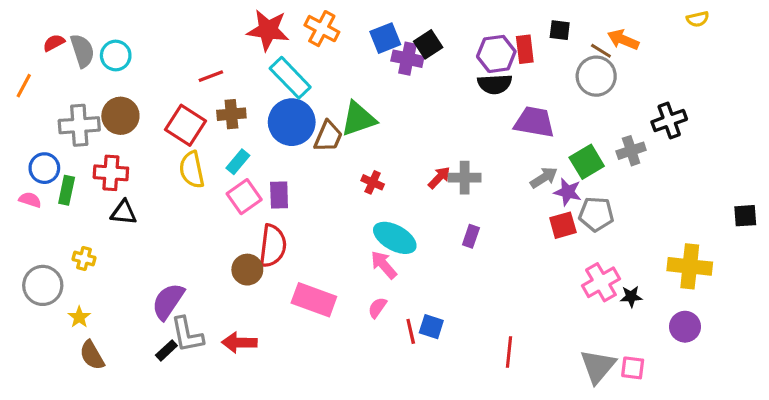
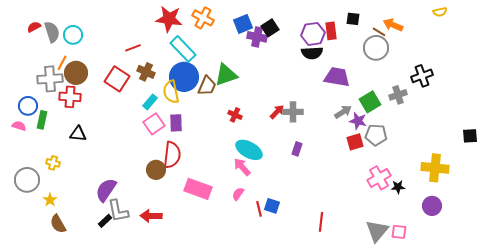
orange line: (24, 86) -> (62, 63), moved
brown cross: (231, 114) -> (146, 72), turned 30
yellow semicircle: (192, 170) -> (171, 92), moved
red cross: (111, 173) -> (70, 97), moved

